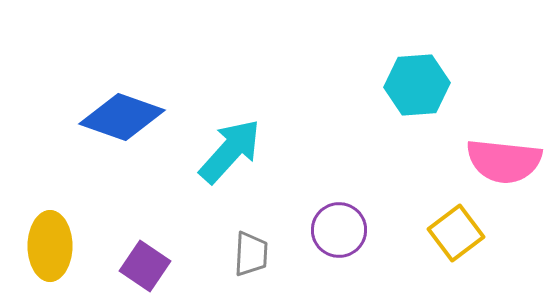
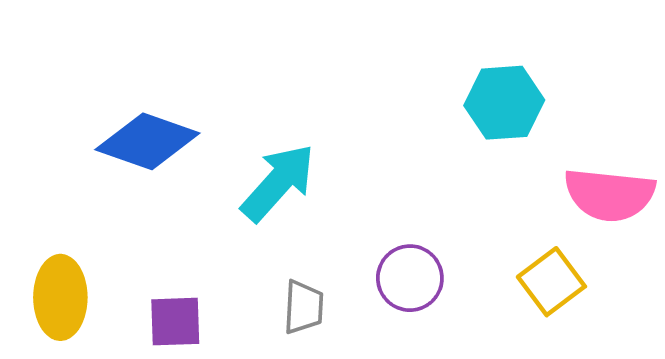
purple square: (145, 266) -> (175, 322), turned -36

